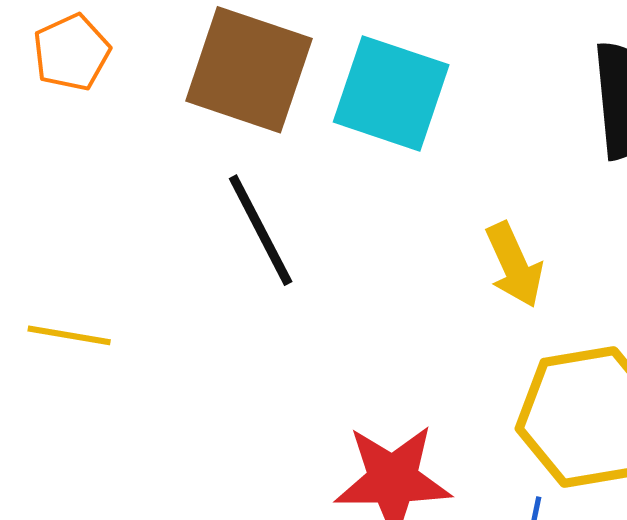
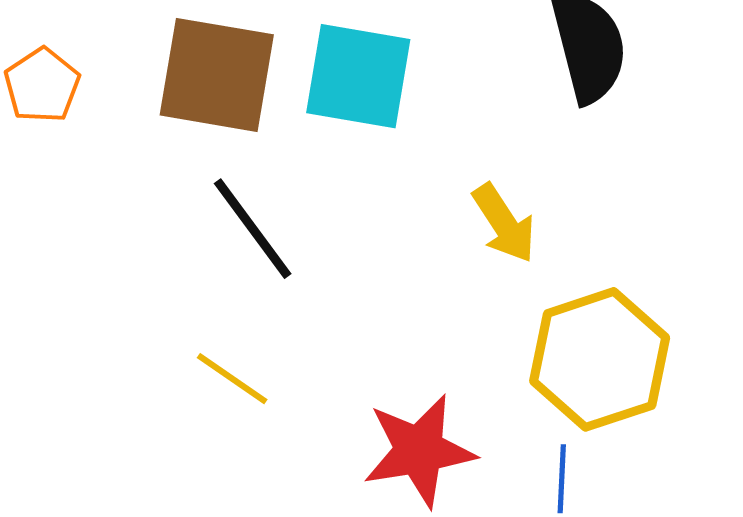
yellow line: (69, 335) -> (232, 379), moved, turned 34

